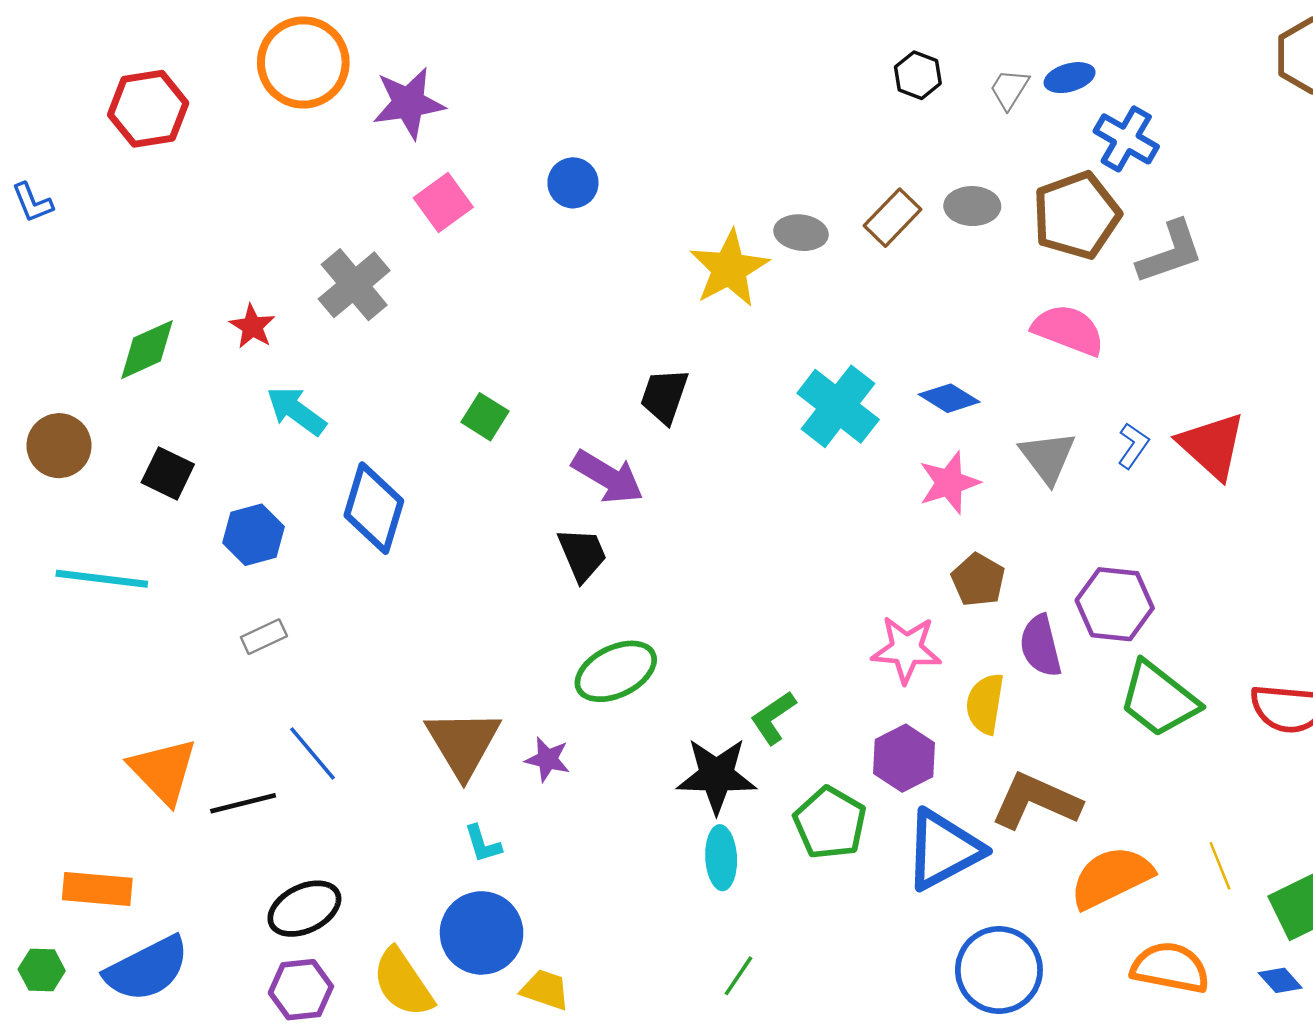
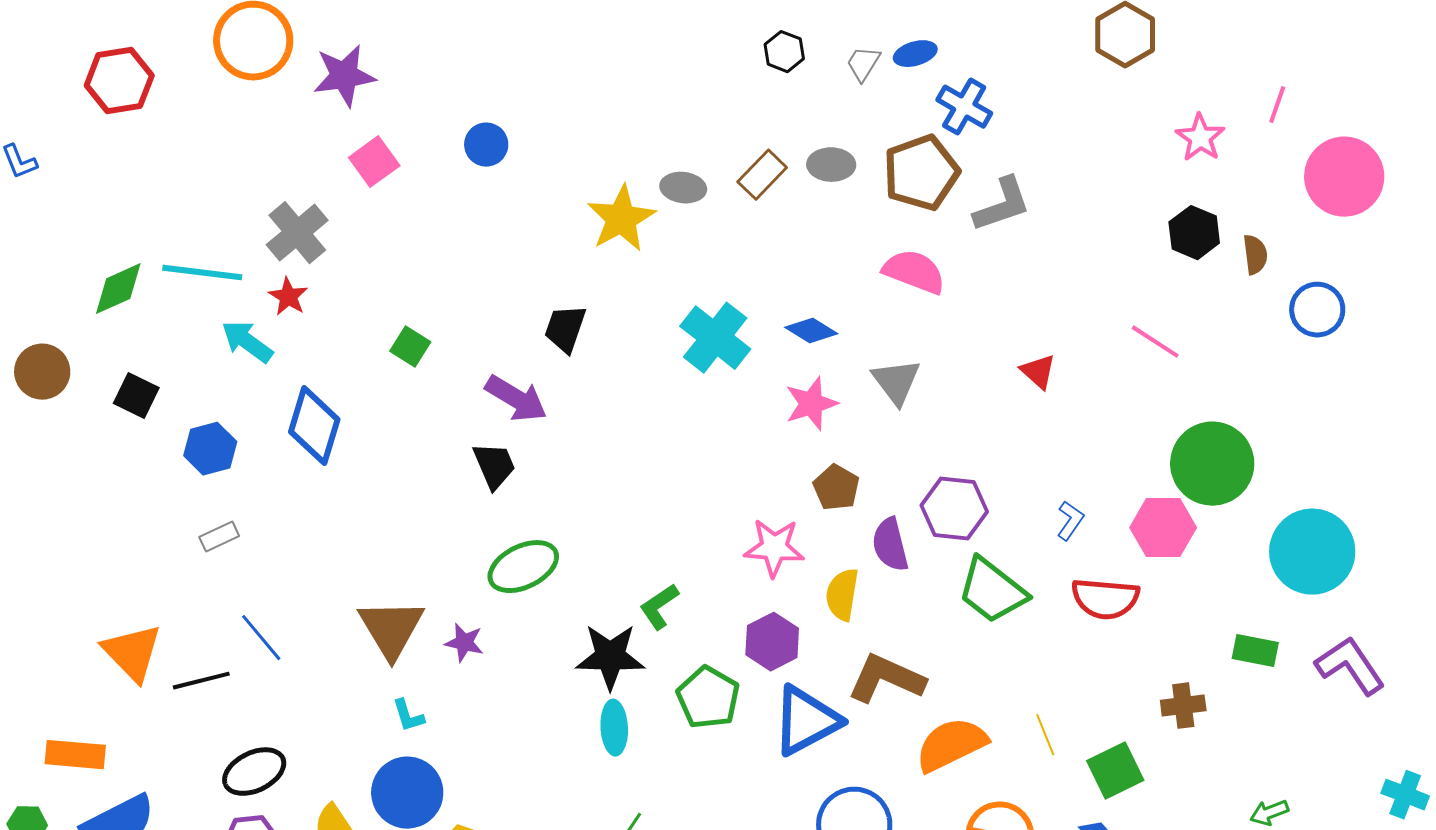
red star: (252, 326) -> (288, 297), moved
blue L-shape: (1133, 446) -> (1070, 521), moved
red triangle: (1212, 446) -> (1038, 372), size x0.6
cyan line: (102, 579) -> (202, 273), moved

